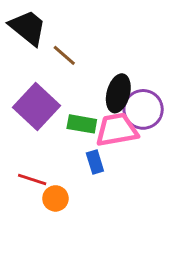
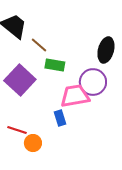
black ellipse: (118, 93) -> (106, 50), moved
green rectangle: (82, 124) -> (55, 65), moved

